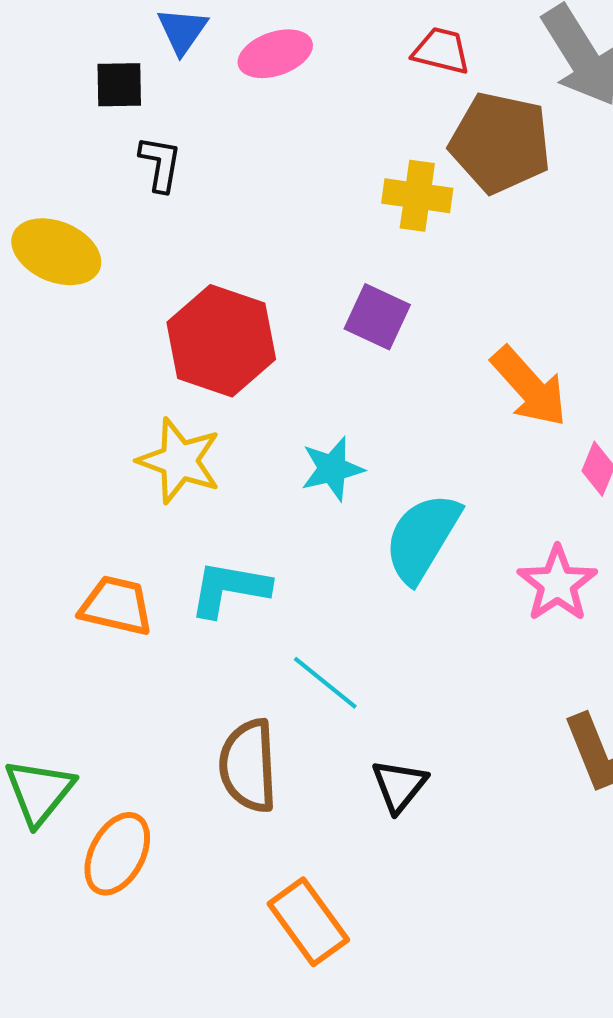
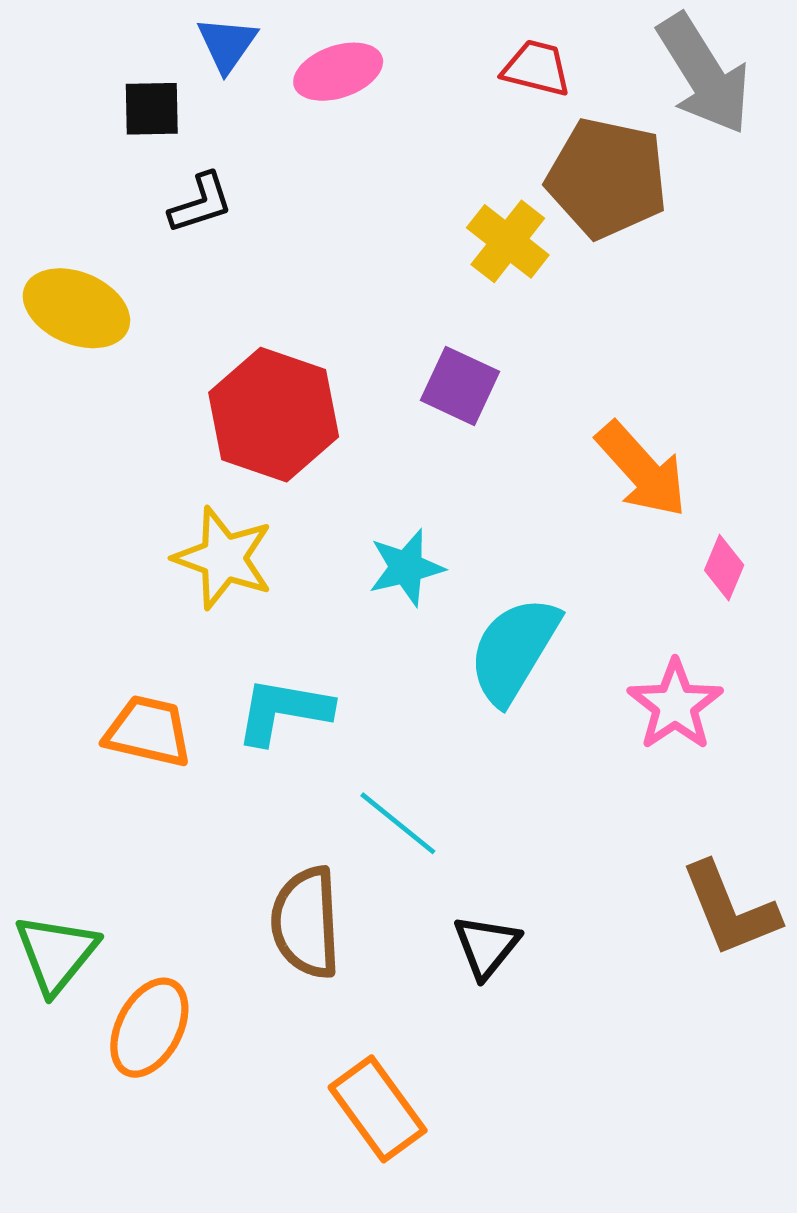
black L-shape: (160, 164) -> (201, 203), turned 62
yellow cross: (417, 196) -> (508, 241), turned 30

